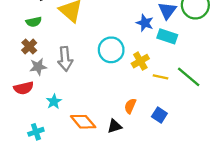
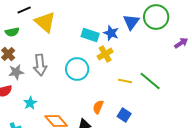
cyan rectangle: (167, 36) -> (90, 35), moved
cyan circle: (111, 50) -> (77, 69), moved
yellow cross: (140, 61) -> (105, 54), moved

